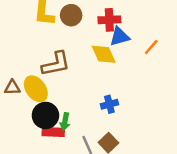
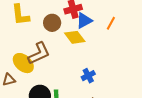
brown circle: (71, 15) -> (52, 23), moved
yellow ellipse: (36, 89) -> (23, 63), moved

